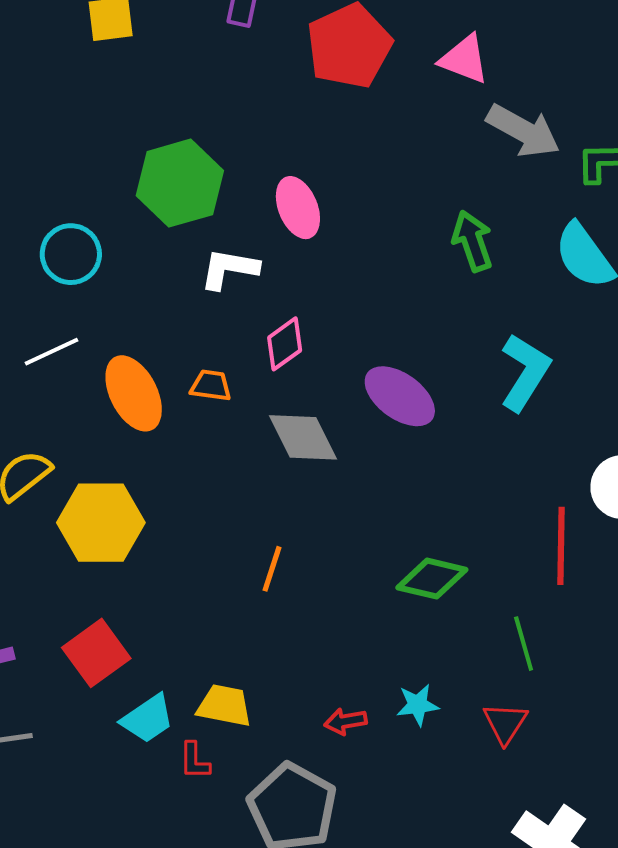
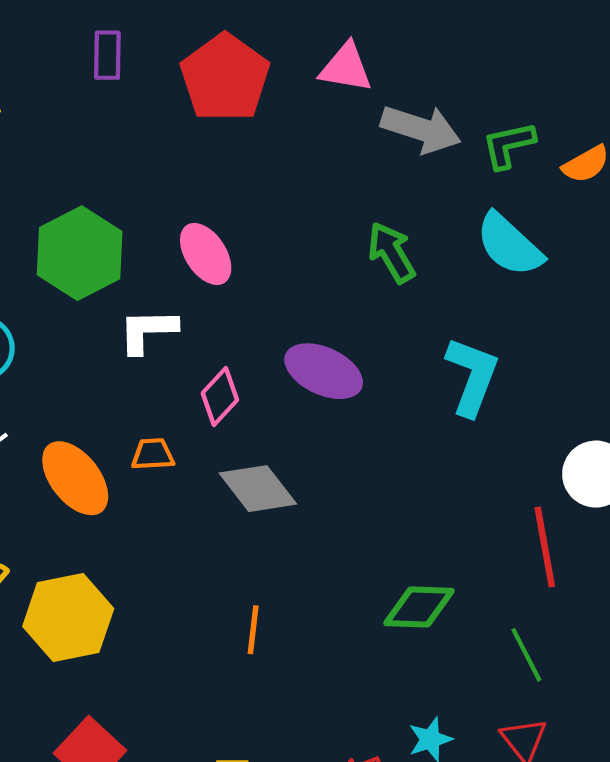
purple ellipse: (400, 396) -> (324, 371), moved

